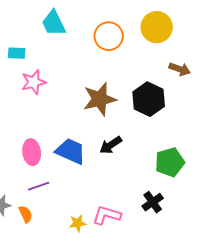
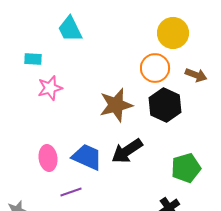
orange circle: (109, 36) -> (155, 68), moved
black arrow: (111, 145) -> (127, 151), size x1.4
purple line: (39, 186) -> (71, 192), moved

